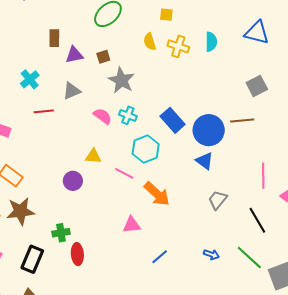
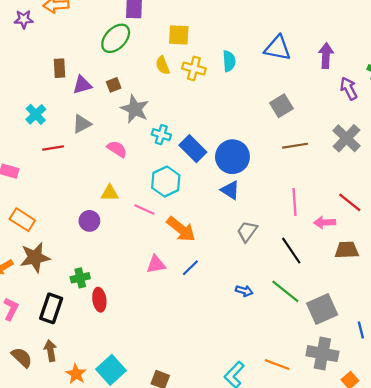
yellow square: (166, 15) -> (179, 35), size x1.5
cyan cross: (128, 115) -> (161, 135), moved
brown line: (242, 120) -> (295, 146), moved
blue line: (160, 257) -> (190, 268), moved

